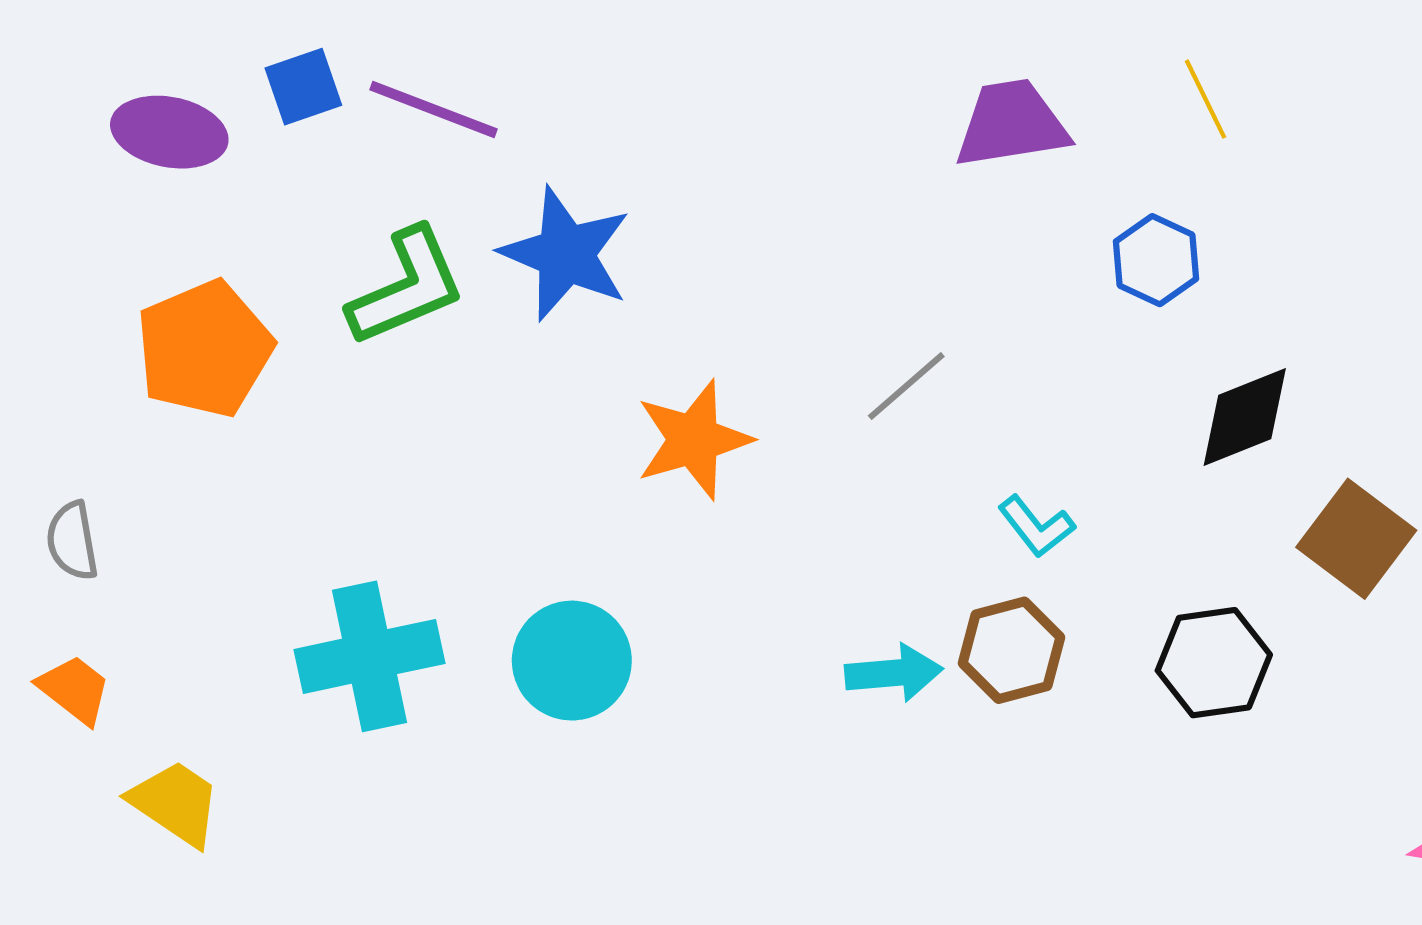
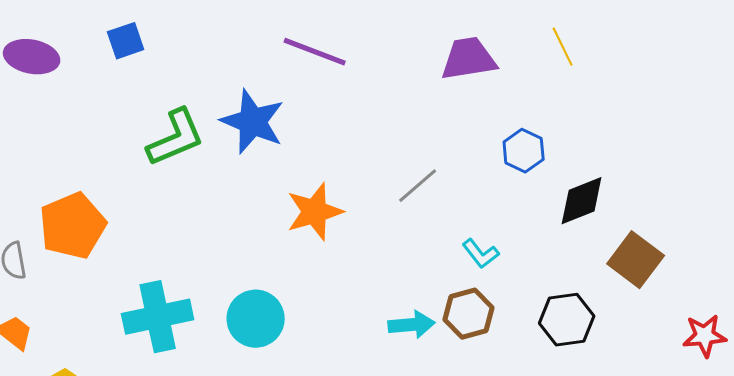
purple line: (433, 109) -> (315, 52), moved
purple ellipse: (169, 132) -> (32, 57), moved
blue hexagon: (1156, 260) -> (524, 151), moved
orange pentagon: (204, 349) -> (73, 226), moved

